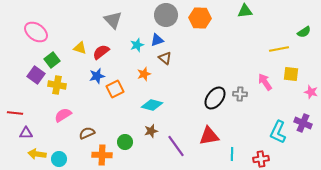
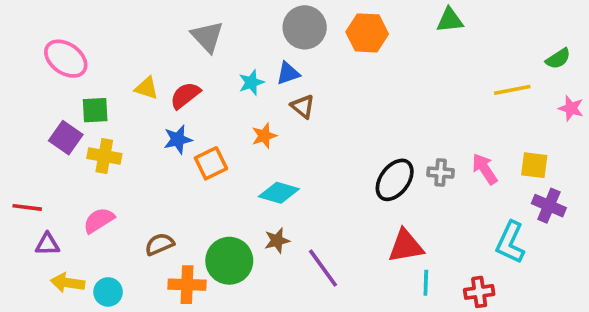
green square: (52, 60) -> (95, 110), turned 35
yellow square: (291, 74) -> (534, 165), moved
pink arrow: (265, 82) -> (485, 169), moved
pink star: (311, 92) -> (571, 108), moved
pink semicircle: (63, 115) -> (99, 220), moved
purple cross: (303, 123) -> (549, 206), moved
red triangle: (209, 136) -> (406, 246), moved
green circle: (125, 142) -> (229, 261), size x1.6

